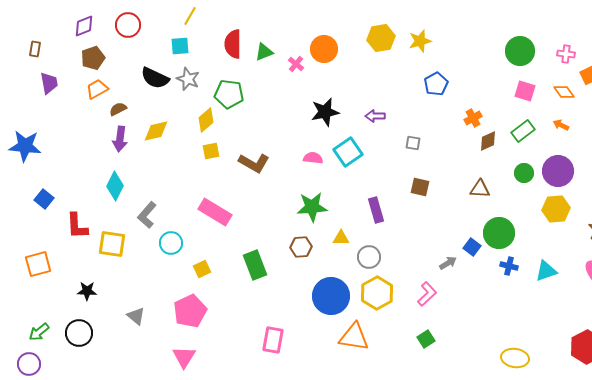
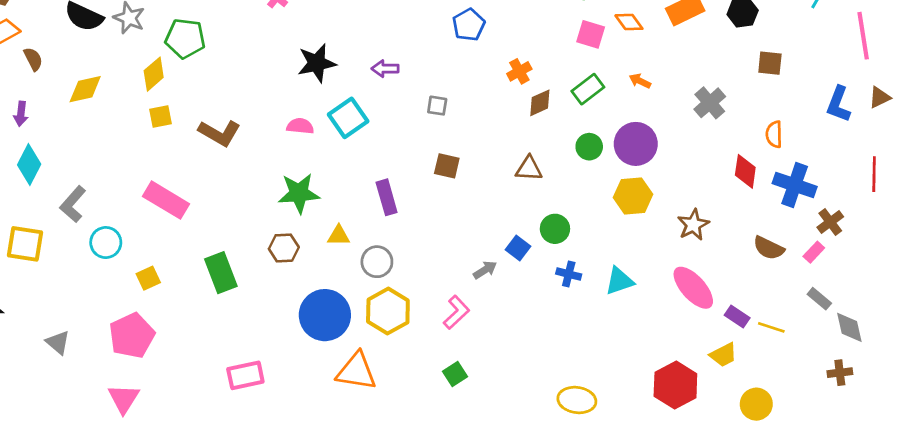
orange diamond: (564, 92) -> (629, 22), moved
brown semicircle: (118, 109) -> (33, 59), turned 90
purple arrow: (120, 139) -> (21, 114), moved, size x0.7
green circle: (499, 233) -> (555, 229), size x0.7
pink rectangle: (273, 340) -> (245, 375), turned 68

